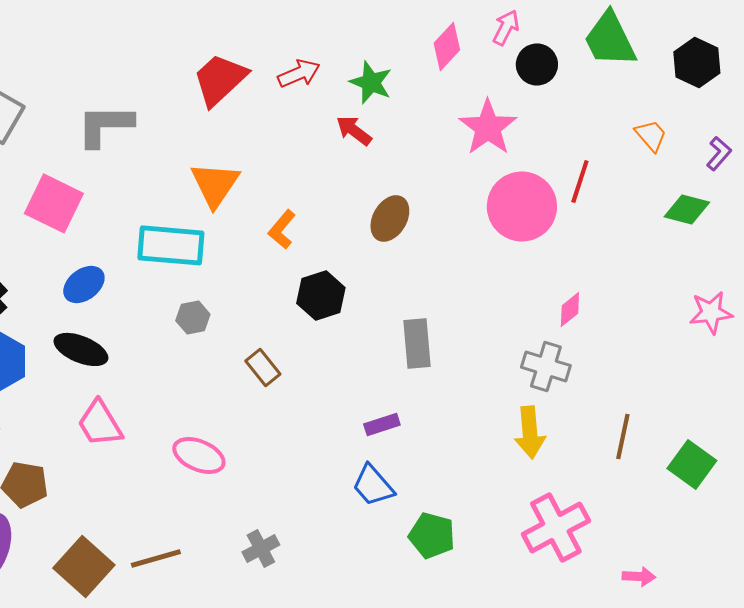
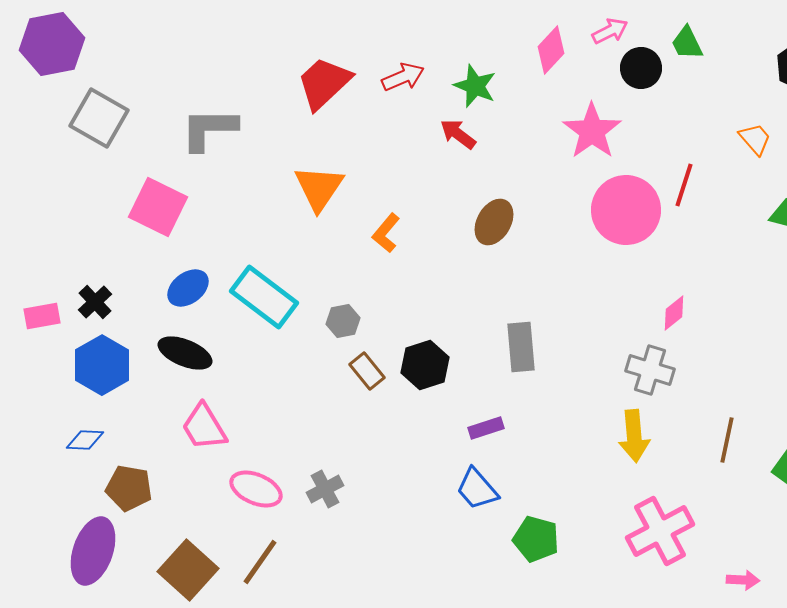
pink arrow: (506, 27) -> (610, 31), turned 36
green trapezoid: (610, 39) -> (687, 43), moved, size x0.6
cyan rectangle: (171, 245) -> (264, 297), moved, turned 32
black hexagon: (321, 295) -> (425, 365), moved
gray hexagon: (193, 317) -> (343, 321), moved
pink ellipse: (199, 455) -> (256, 489), moved
gray cross: (261, 548) -> (325, 489), moved
brown line: (156, 558) -> (260, 562), turned -39

